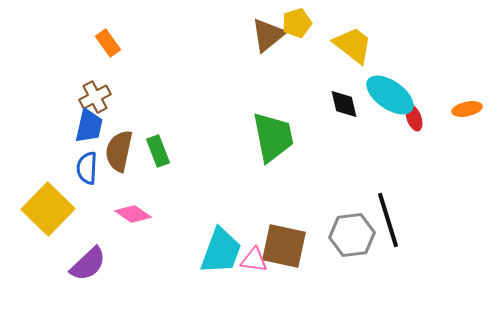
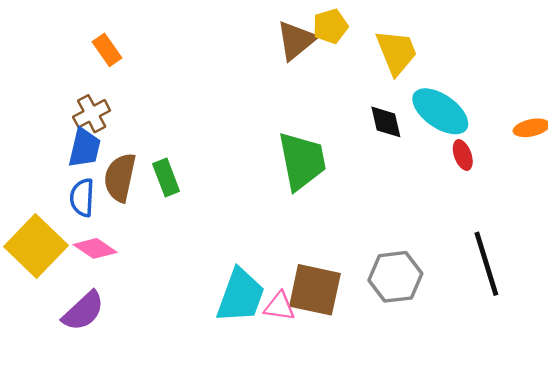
yellow trapezoid: (353, 45) -> (397, 52), turned 30
red ellipse: (414, 118) -> (463, 155), moved
pink diamond: (133, 214) -> (95, 248), moved
black line: (388, 220) -> (486, 264), moved

